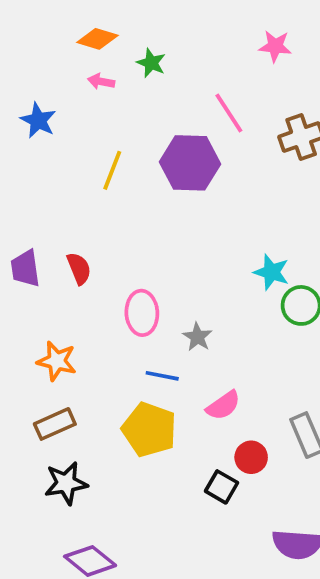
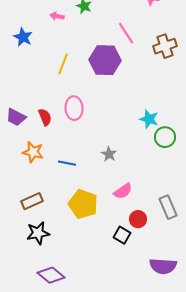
purple trapezoid: (25, 268) -> (16, 117), turned -55
pink ellipse: (142, 313) -> (74, 108), moved
orange star: (57, 361) -> (33, 152), moved
blue line: (162, 376) -> (67, 163), moved

